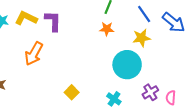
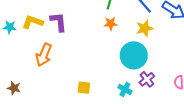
yellow square: (72, 92) -> (84, 88), turned -32
purple cross: (150, 92) -> (147, 79), moved

